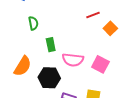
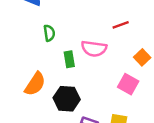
orange square: (110, 28) -> (142, 57), moved
pink semicircle: (73, 60) -> (94, 49), moved

